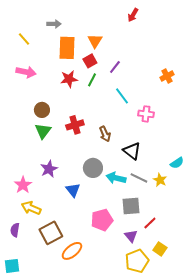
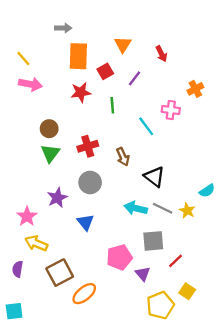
red arrow: (133, 15) -> (161, 54), moved, turned -56
yellow line: (24, 39) -> (23, 58), moved
orange triangle: (95, 41) -> (123, 44), moved
green line: (92, 80) -> (112, 105), moved, turned -32
cyan line: (122, 96) -> (146, 126), moved
pink cross: (146, 114) -> (171, 110), moved
gray circle: (93, 168) -> (90, 182), moved
purple triangle: (131, 236) -> (143, 274), moved

